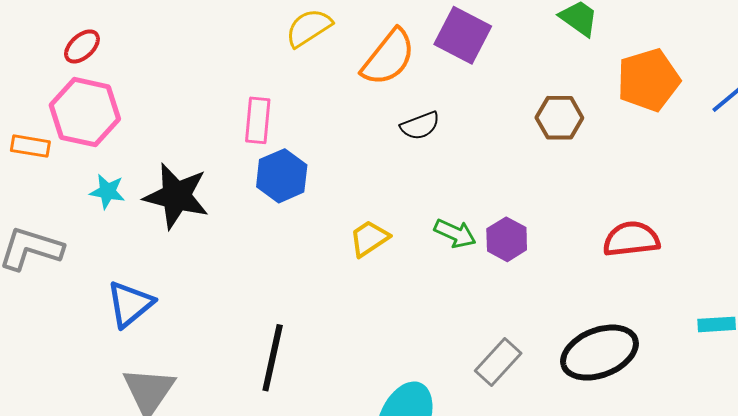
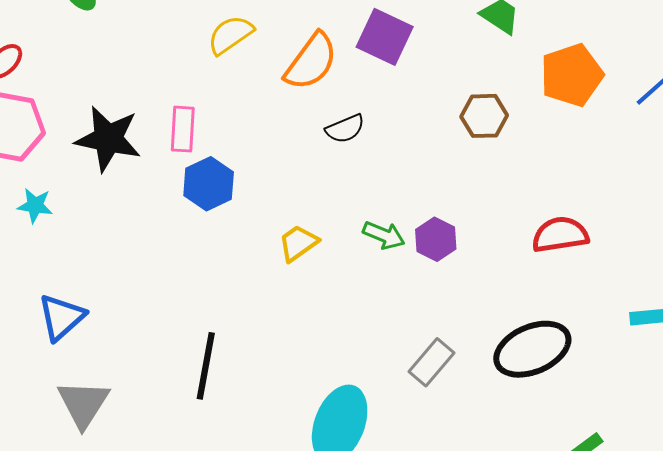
black star: (176, 196) -> (108, 139), moved

